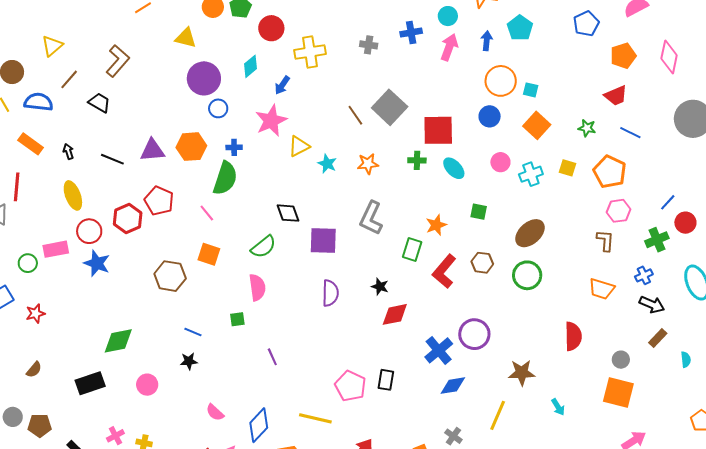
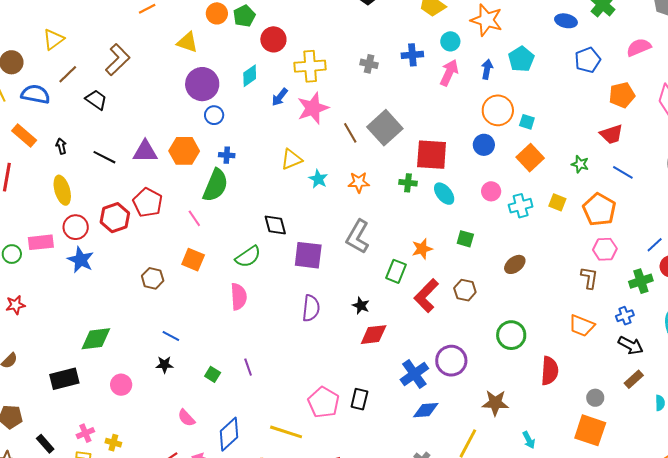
pink star: (271, 121) -> (313, 108), moved
brown ellipse: (530, 233) -> (515, 264), size x0.7
green circle: (527, 275) -> (511, 335), moved
brown hexagon: (170, 276) -> (153, 278), size x0.7
green square: (237, 319) -> (213, 374), moved, turned 35

